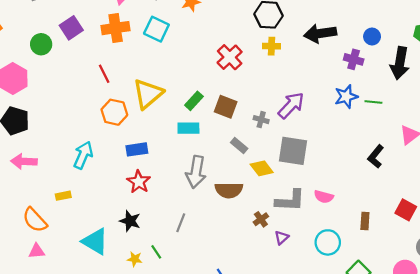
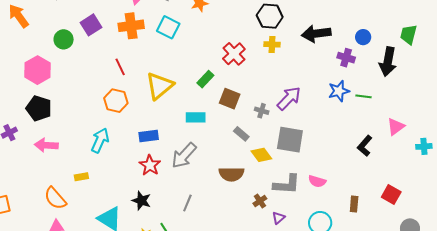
green rectangle: (194, 101) -> (205, 79), moved
orange hexagon: (114, 112) -> (116, 101), moved
gray arrow: (196, 172) -> (184, 155), moved, turned 32

